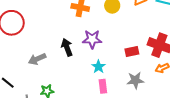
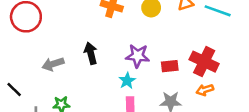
purple star: (92, 39) -> (138, 56), moved

